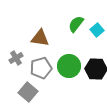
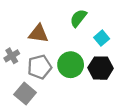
cyan square: (97, 30) -> (102, 38), moved

